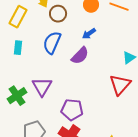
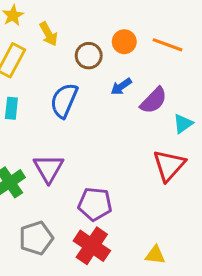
brown circle: (58, 14) -> (89, 56), moved
purple semicircle: (80, 56) -> (154, 100), moved

